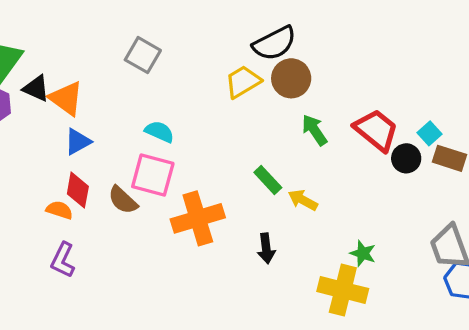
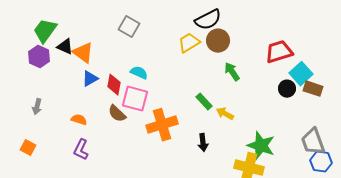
red trapezoid: (376, 130) -> (279, 52), moved, turned -56
cyan square: (430, 133) -> (301, 74), size x1.6
red diamond: (78, 190) -> (114, 85), moved
green star: (363, 253) -> (261, 146), size x1.8

